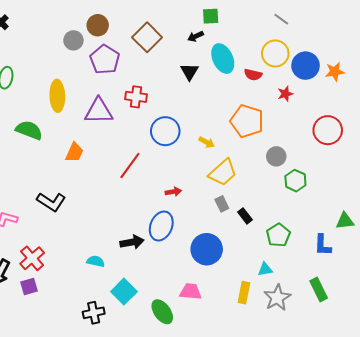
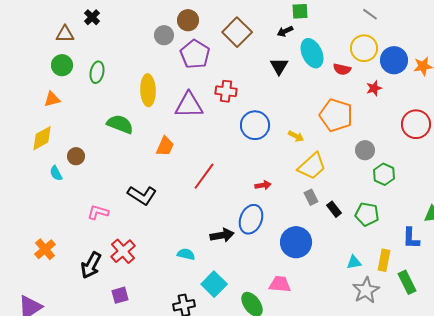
red line: (130, 165) -> (204, 176), moved
green pentagon: (278, 235) -> (367, 214), moved, turned -30
purple square: (29, 287) -> (120, 295), moved
yellow rectangle: (244, 293) -> (384, 260), moved

